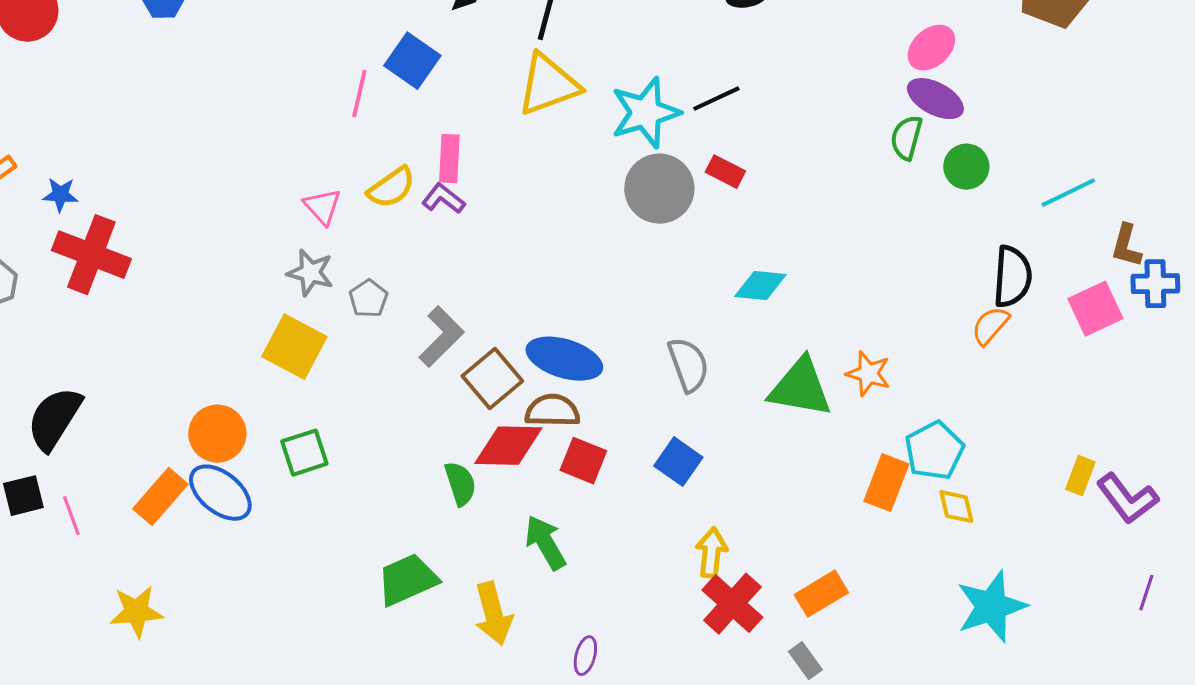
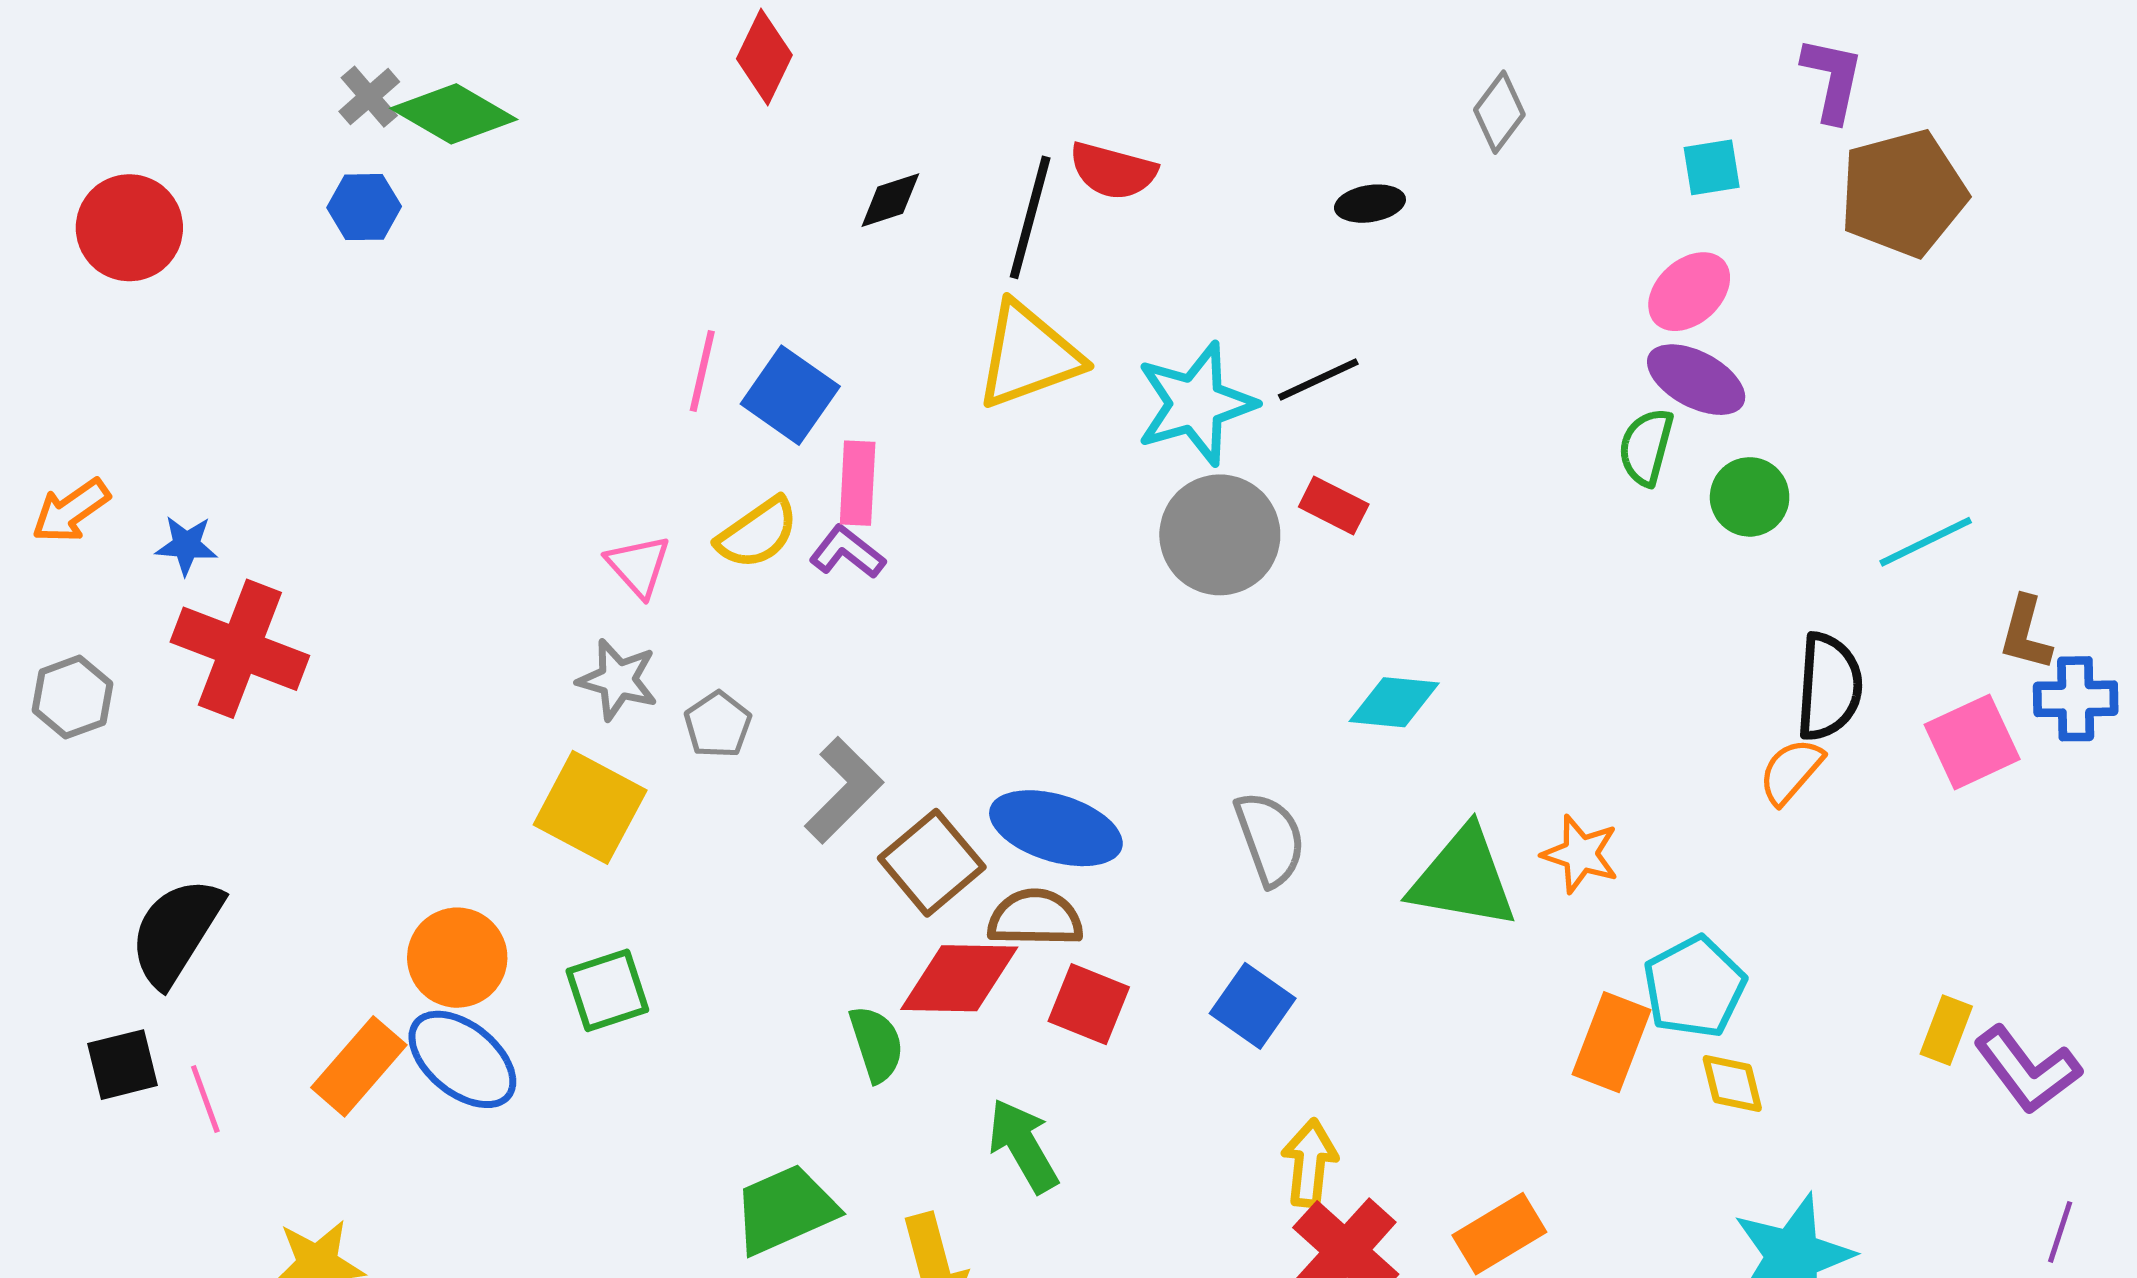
blue square: (412, 61) -> (790, 395), moved

